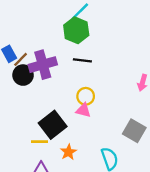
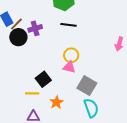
purple cross: (43, 65) -> (35, 28), size x0.6
black square: (53, 125) -> (43, 79), size x0.7
gray square: (134, 131) -> (87, 86), moved

